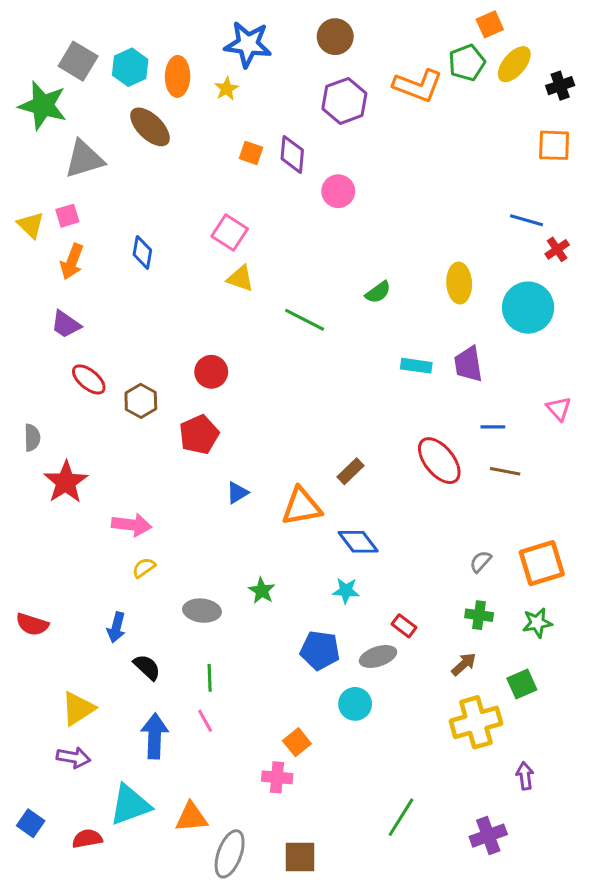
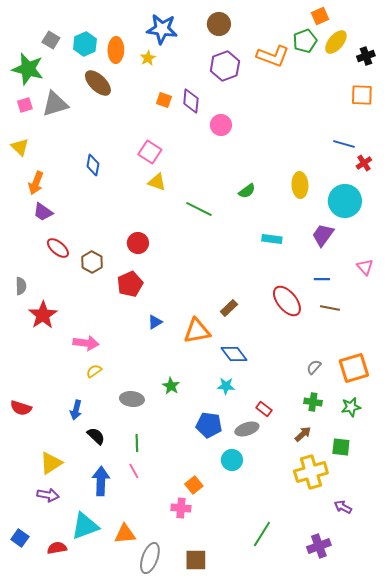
gray square: (78, 61) -> (51, 40), size x0.7
pink square: (67, 216) -> (25, 105), moved
orange arrow: (72, 262) -> (36, 183), moved
purple trapezoid: (468, 364) -> (323, 235), moved, turned 45
green square: (522, 684) -> (341, 447), turned 30
purple arrow: (525, 776) -> (343, 507), turned -54

